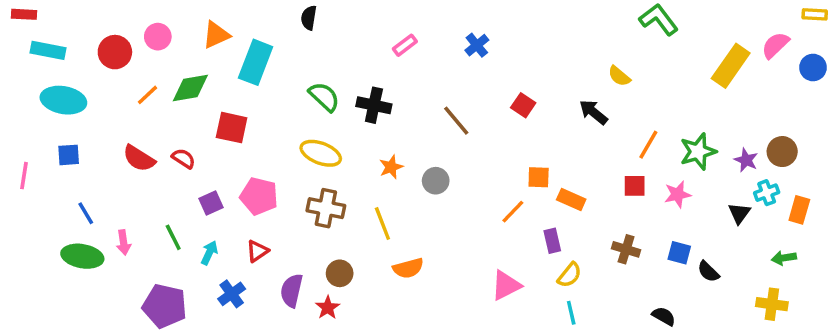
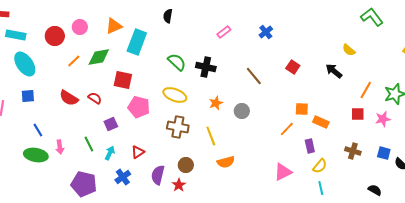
cyan ellipse: (63, 100) -> (25, 64), turned 45
pink pentagon: (259, 196) -> (139, 107), moved

